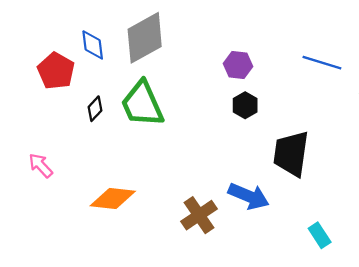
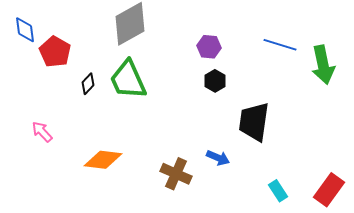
blue diamond: (93, 45) -> (25, 30), moved
blue arrow: (249, 196) -> (218, 158), size x0.7
brown cross: (199, 215) -> (176, 174), turned -32

